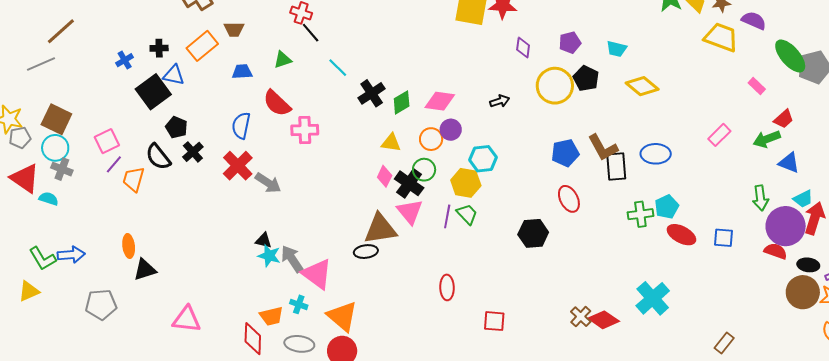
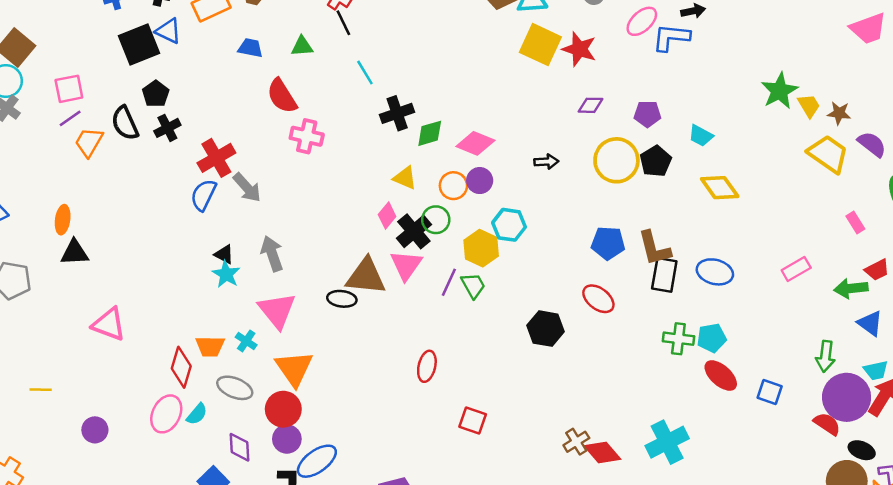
purple diamond: (523, 47) -> (590, 105), turned 70
blue semicircle: (241, 126) -> (203, 195), moved
red ellipse: (569, 199) -> (598, 299), turned -40
gray arrow: (292, 259) -> (272, 254), moved

